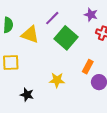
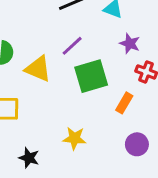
green square: (66, 38) -> (91, 76), turned 30
orange rectangle: (88, 67) -> (124, 103), moved

